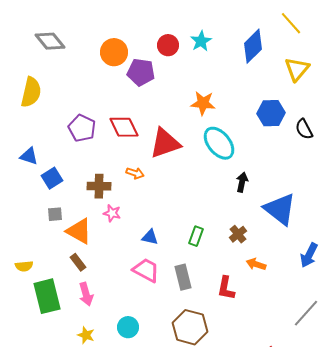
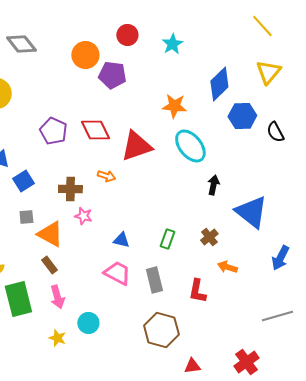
red circle: (168, 45) -> (127, 35), moved
blue diamond: (253, 46) -> (219, 84), moved
gray line: (306, 313) -> (277, 316), turned 32
cyan circle: (128, 327) -> (88, 323), moved

